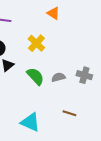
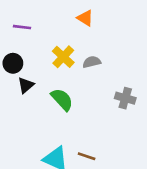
gray semicircle: (58, 77) -> (92, 62), moved
brown line: (69, 113) -> (87, 156), moved

